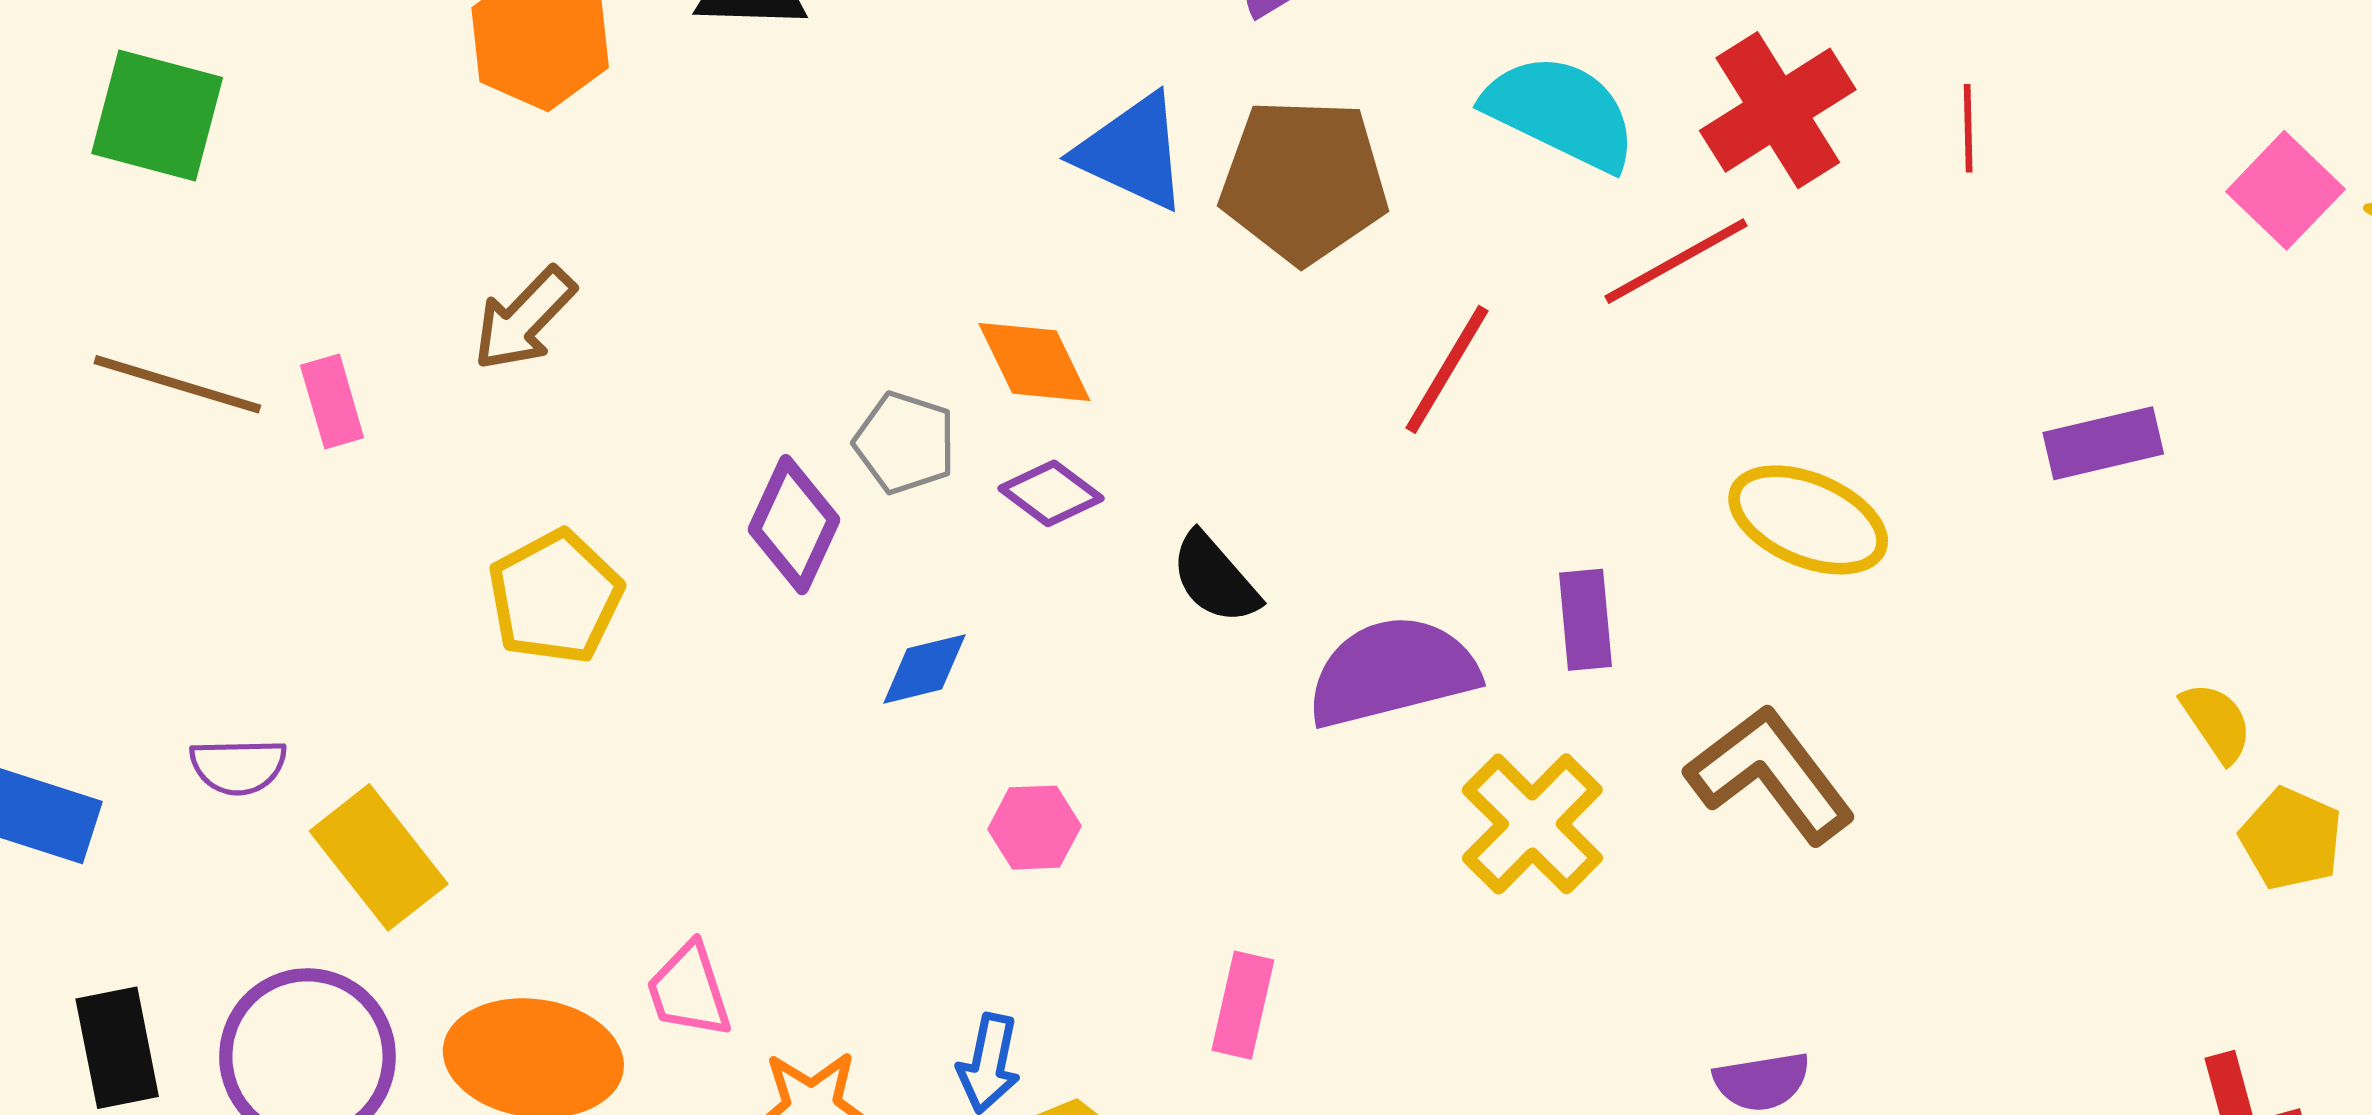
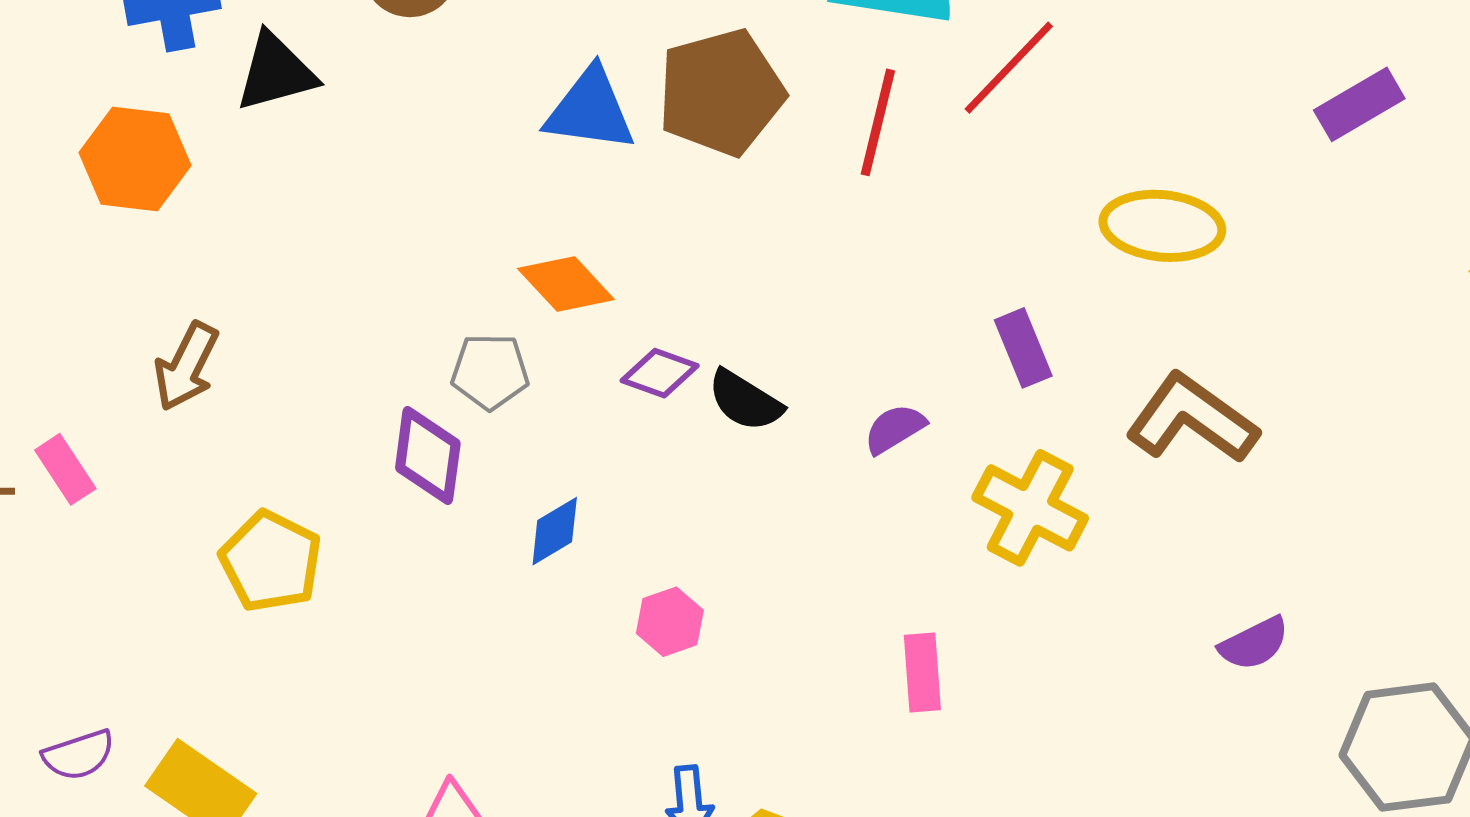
red line: (1447, 369) -> (878, 122), moved
purple diamond: (1051, 493) -> (660, 373), moved
purple semicircle: (1392, 672) -> (895, 429), size x0.5
pink rectangle: (1243, 1005) -> (922, 673), moved

